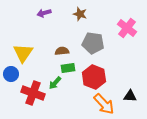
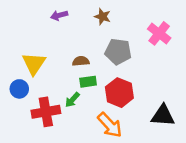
red cross: (33, 93) -> (46, 112), turned -30
black triangle: (130, 96) -> (163, 115), size x1.5
orange arrow: (104, 104) -> (110, 125), moved

